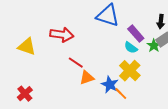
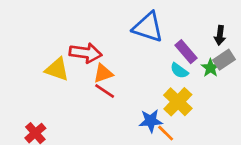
yellow triangle: (27, 47) -> (57, 69), moved
orange triangle: (87, 78) -> (103, 73), moved
blue star: (110, 85) -> (151, 121), turned -30

